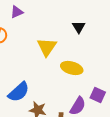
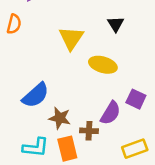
black triangle: (79, 27) -> (116, 24), moved

